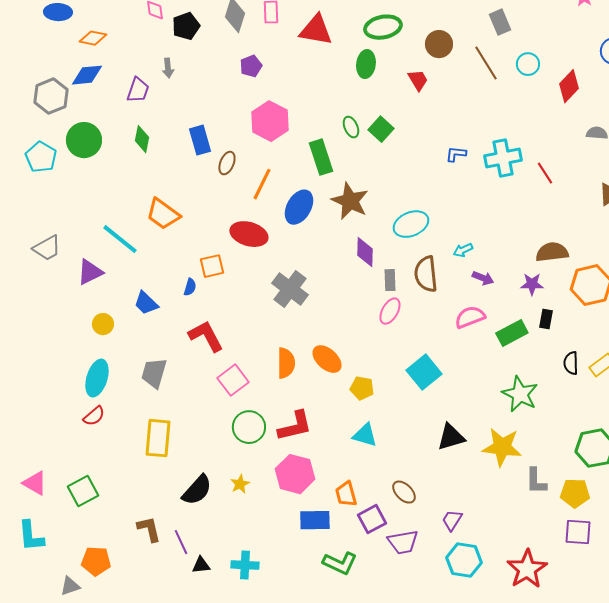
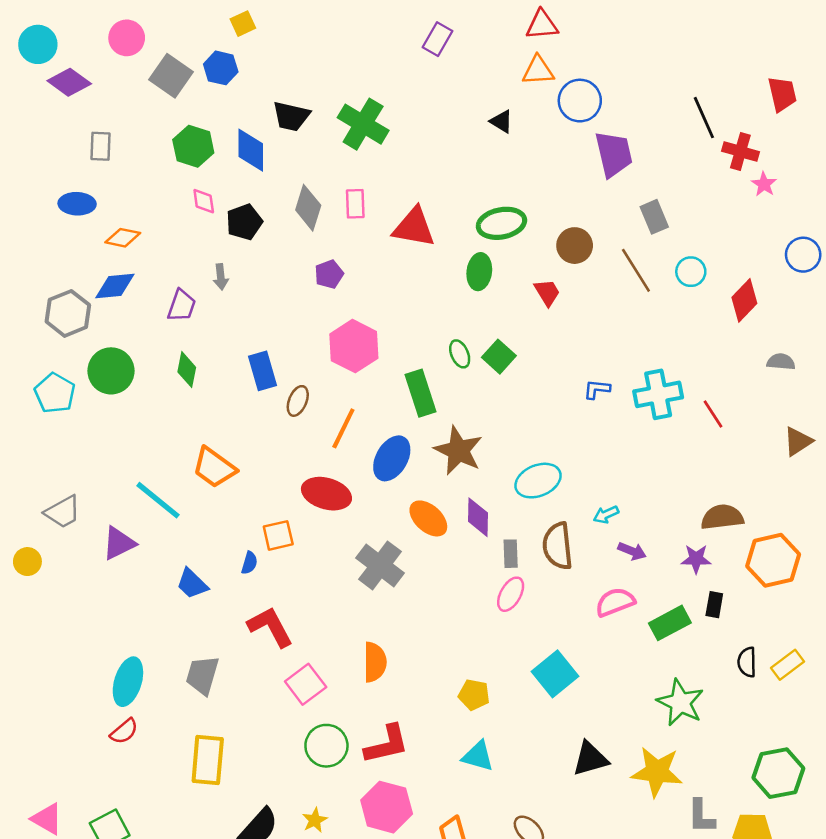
yellow circle: (103, 324) -> (27, 562), moved
orange ellipse: (327, 359) -> (428, 518), moved

